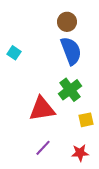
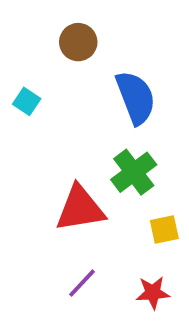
brown circle: (67, 22) -> (78, 42), moved

